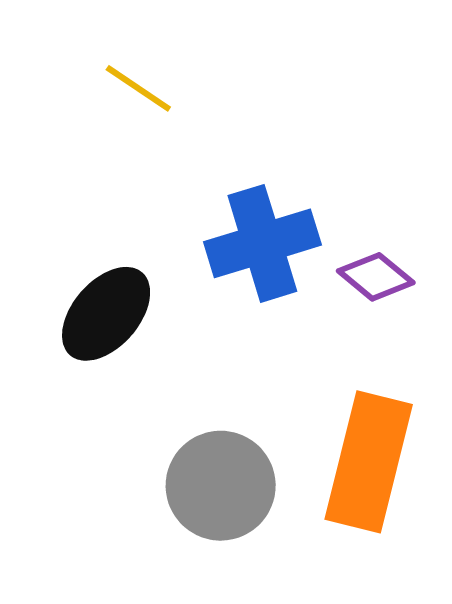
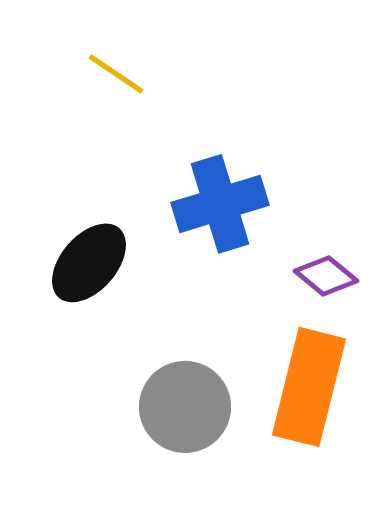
purple diamond: (376, 277) -> (326, 276), moved

